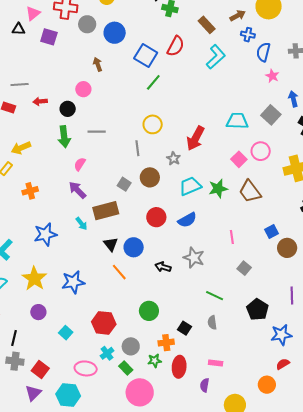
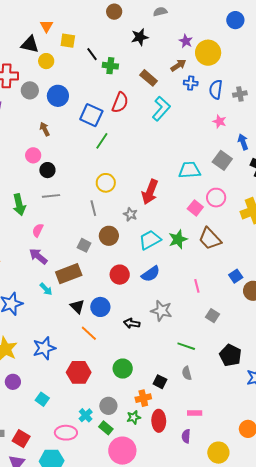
blue semicircle: (263, 52) -> (216, 89), moved
black circle: (68, 109) -> (47, 170), moved
red hexagon: (104, 323) -> (79, 372), moved

